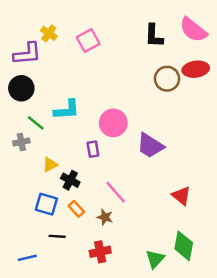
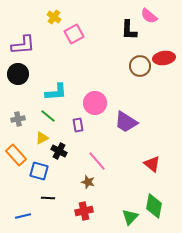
pink semicircle: (193, 30) -> (149, 16), moved, size x0.7
yellow cross: (49, 33) -> (54, 17), moved
green line: (36, 123) -> (48, 116), moved
orange rectangle: (76, 209) -> (16, 155), moved, size x1.5

